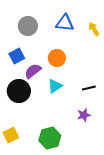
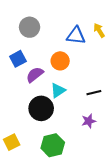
blue triangle: (65, 23) -> (76, 36), moved
black circle: (19, 91) -> (41, 108), moved

